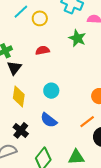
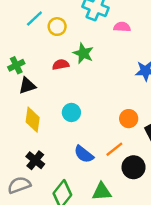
green star: (77, 38) -> (83, 53), moved
black triangle: (14, 68) -> (27, 86), turned 35
blue semicircle: (49, 120) -> (84, 154), moved

